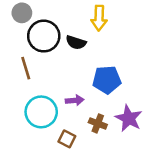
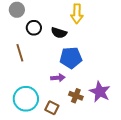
black circle: (44, 36) -> (34, 28), size x0.6
blue pentagon: (107, 80) -> (71, 58), moved
cyan circle: (41, 112) -> (26, 99), moved

